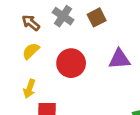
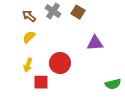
brown square: (97, 17) -> (78, 12), turned -32
red circle: (71, 63) -> (60, 63), moved

